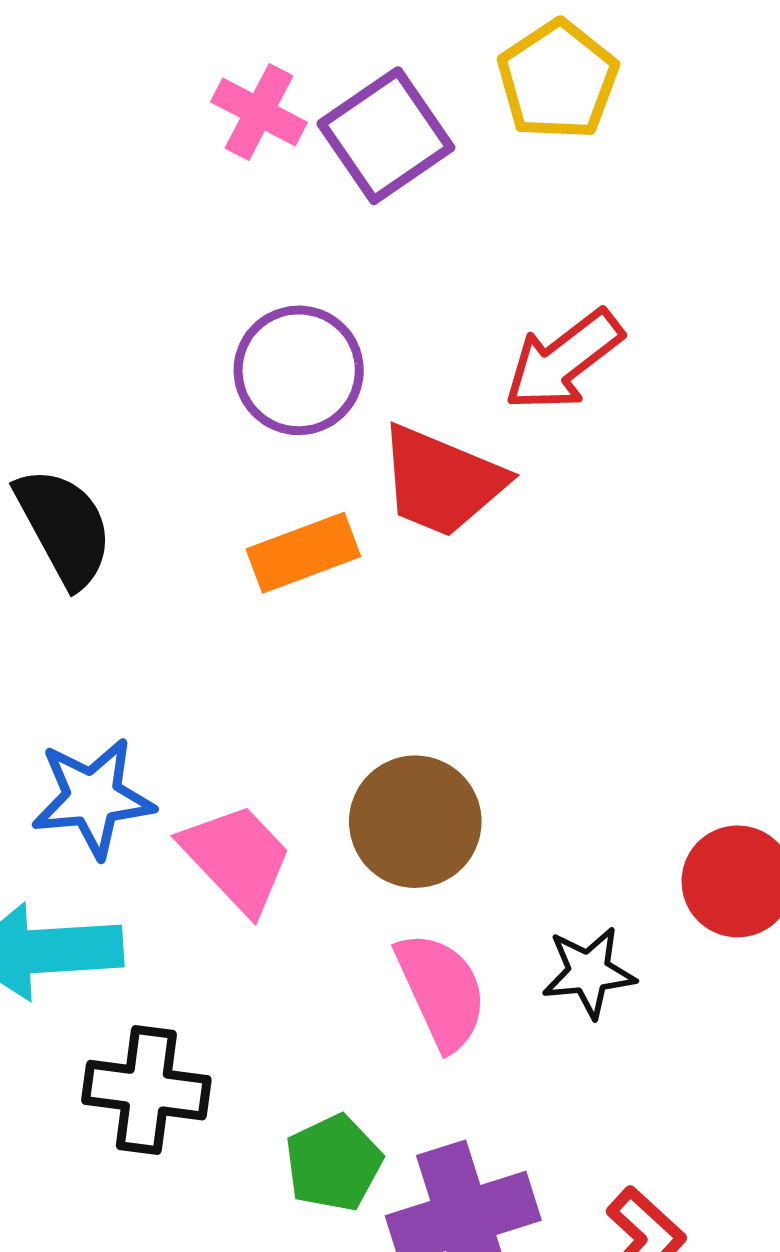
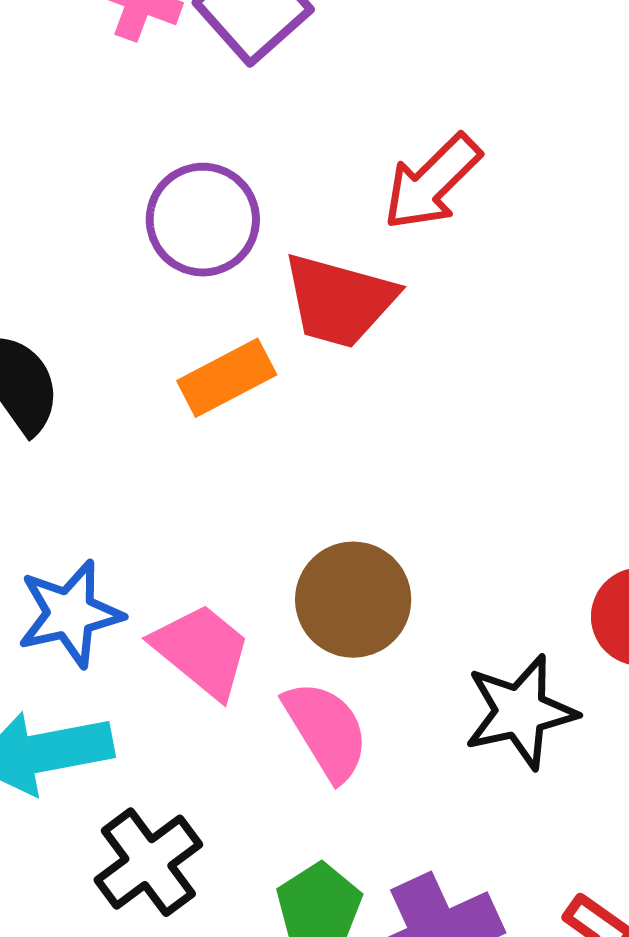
black star: (589, 972) -> (520, 712), size x1.4
pink semicircle: (441, 991) -> (326, 730), moved
black cross: (146, 1090) -> (148, 862), turned -37

